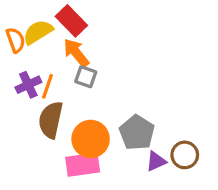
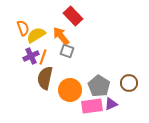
red rectangle: (71, 21) -> (73, 16), moved
yellow semicircle: (38, 32) -> (36, 35), moved
brown circle: (185, 155) -> (129, 83), moved
pink rectangle: (83, 165) -> (92, 106), moved

